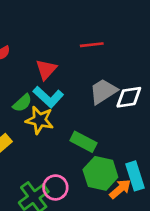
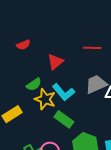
cyan L-shape: (48, 97) -> (63, 92), moved
green rectangle: (83, 142) -> (64, 119), moved

